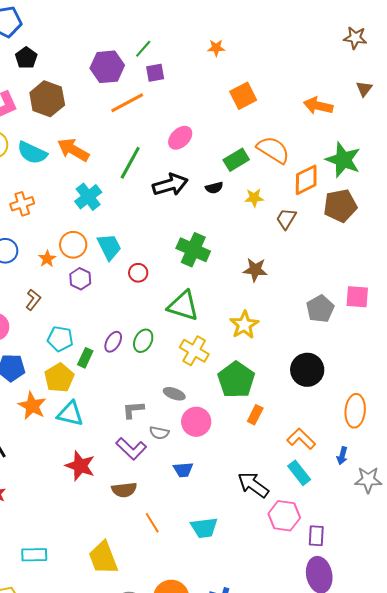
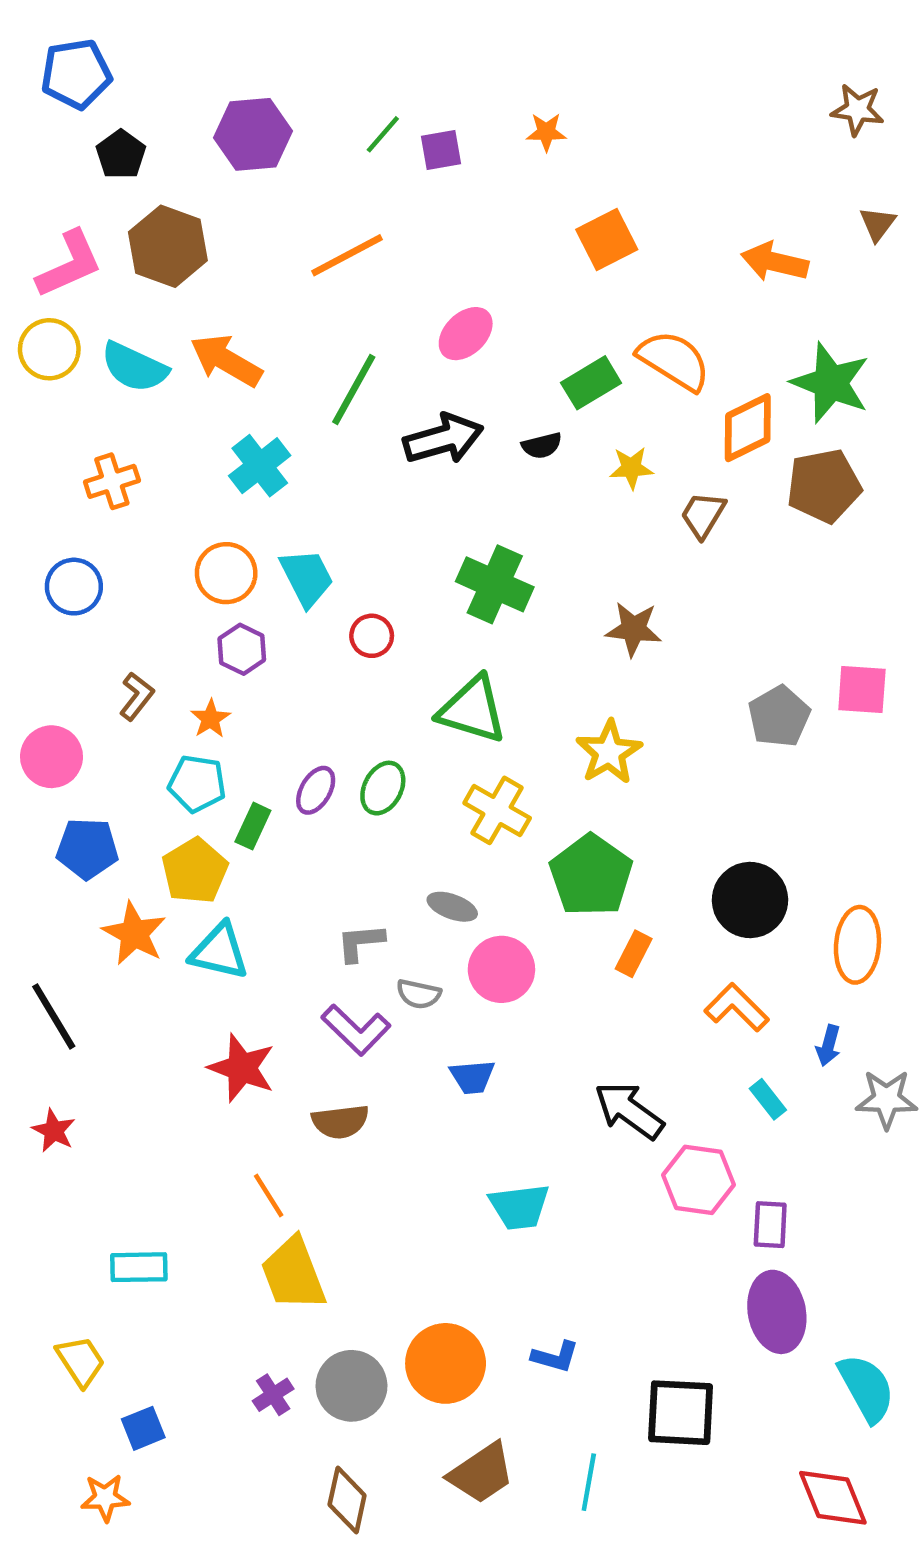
purple hexagon: (107, 67) -> (253, 134), moved
purple square: (155, 73) -> (441, 150), moved
orange star: (47, 259) -> (210, 719), moved
black circle: (307, 370) -> (750, 900), moved
cyan rectangle: (299, 473) -> (768, 1099), moved, size x0.7
orange line: (152, 523) -> (269, 1196), moved

